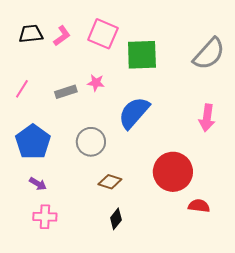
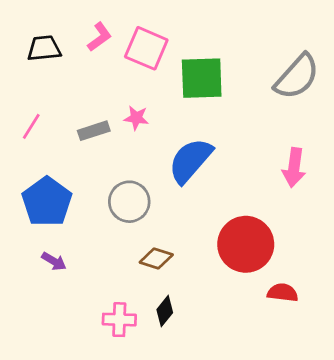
pink L-shape: (62, 36) -> (99, 37), moved
pink cross: (45, 217) -> (119, 320), moved

